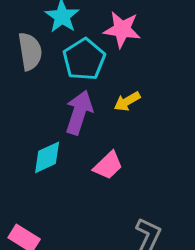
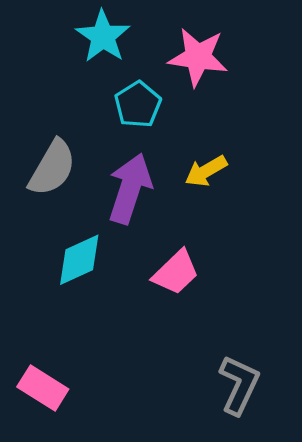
gray semicircle: (30, 51) -> (52, 168), moved, turned 39
cyan pentagon: (84, 59) -> (138, 105), size x0.7

